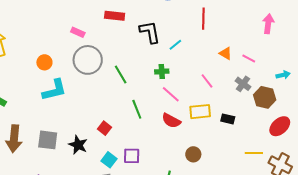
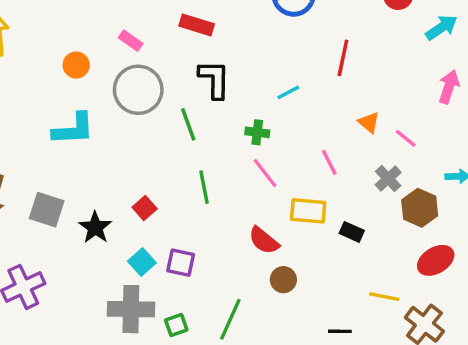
black L-shape: (150, 32) -> (214, 79), moved
orange circle: (44, 62) -> (76, 65), moved
red semicircle: (171, 121) -> (264, 240), moved

